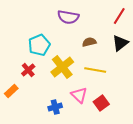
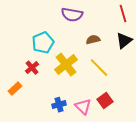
red line: (119, 16) -> (123, 14), turned -48
yellow line: (95, 70) -> (99, 68), turned 35
pink triangle: (79, 95) -> (83, 107), moved

